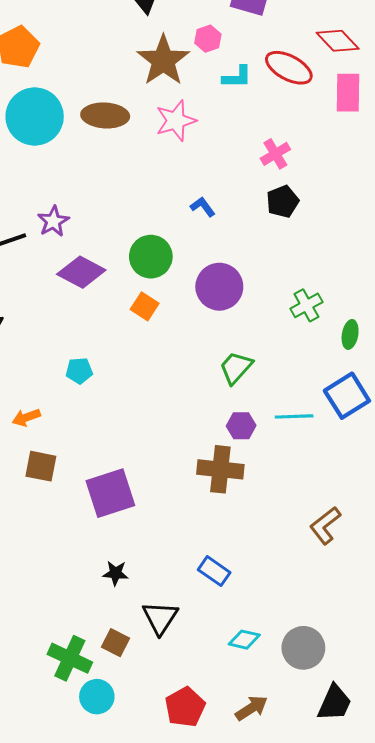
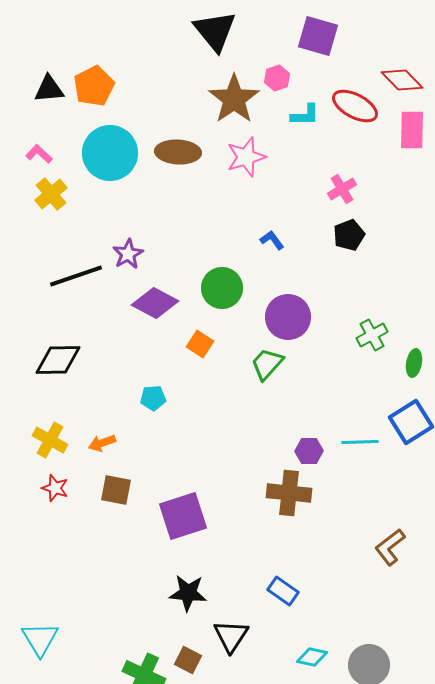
orange square: (145, 306) -> (200, 344), moved
green trapezoid: (236, 368) -> (267, 364), moved
black star: (116, 573) -> (188, 593), size x1.5

